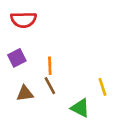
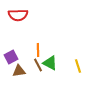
purple square: (17, 58) -> (11, 57), moved
green triangle: (80, 108) -> (50, 63), moved

